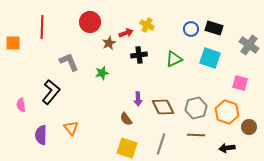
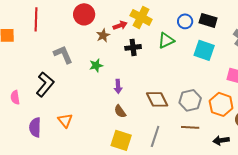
yellow cross: (147, 25) -> (141, 17), size x1.5
green triangle: (174, 59) -> (166, 40), moved
purple arrow: (138, 99) -> (118, 86), moved

